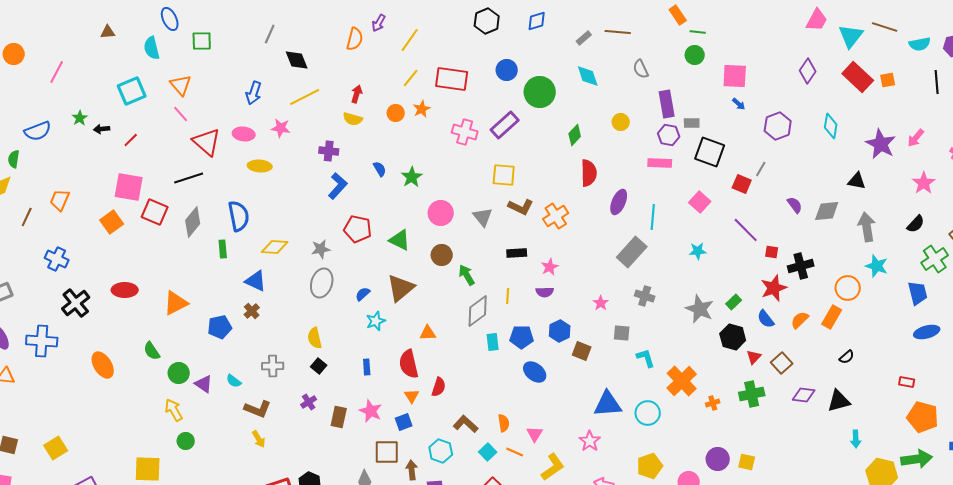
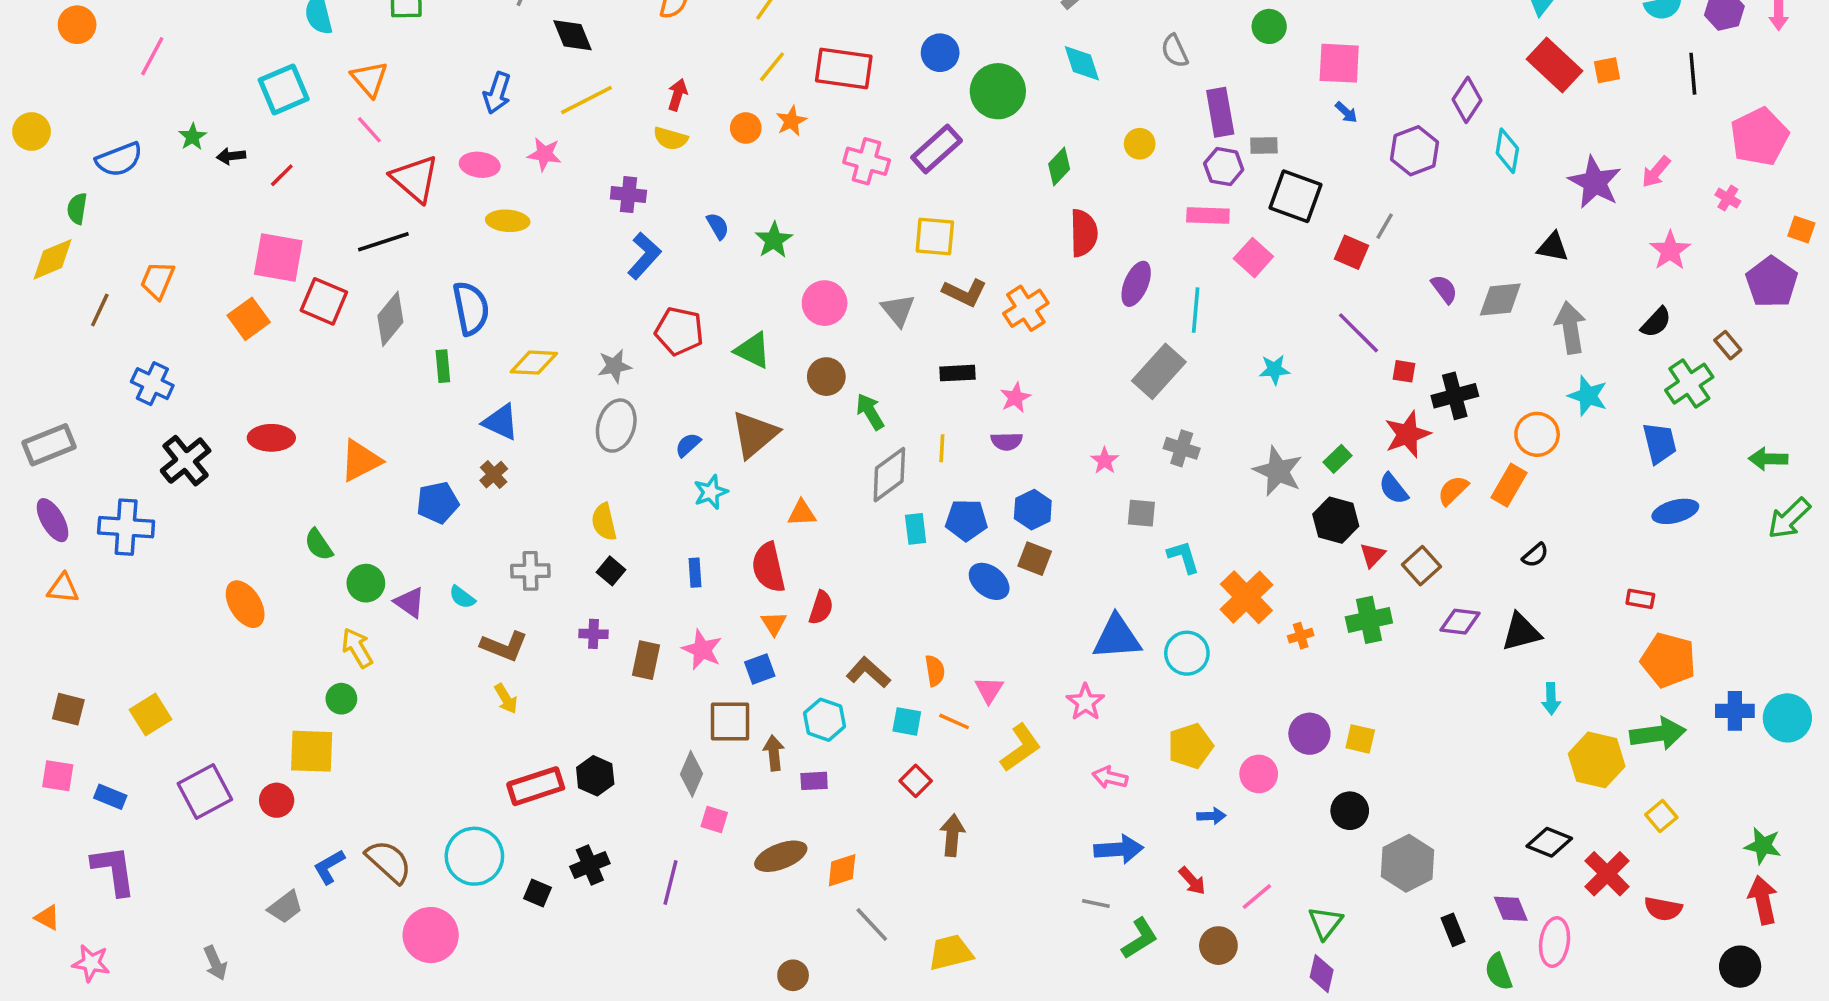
purple diamond: (808, 71) -> (1467, 100), moved
pink square: (700, 202) -> (1253, 258), moved
brown square: (582, 351) -> (1035, 559), moved
orange ellipse: (103, 365) -> (245, 604), moved
purple cross: (309, 402) -> (593, 634), turned 35
green circle: (186, 441) -> (341, 699), moved
cyan square: (488, 452) -> (907, 721), turned -36

